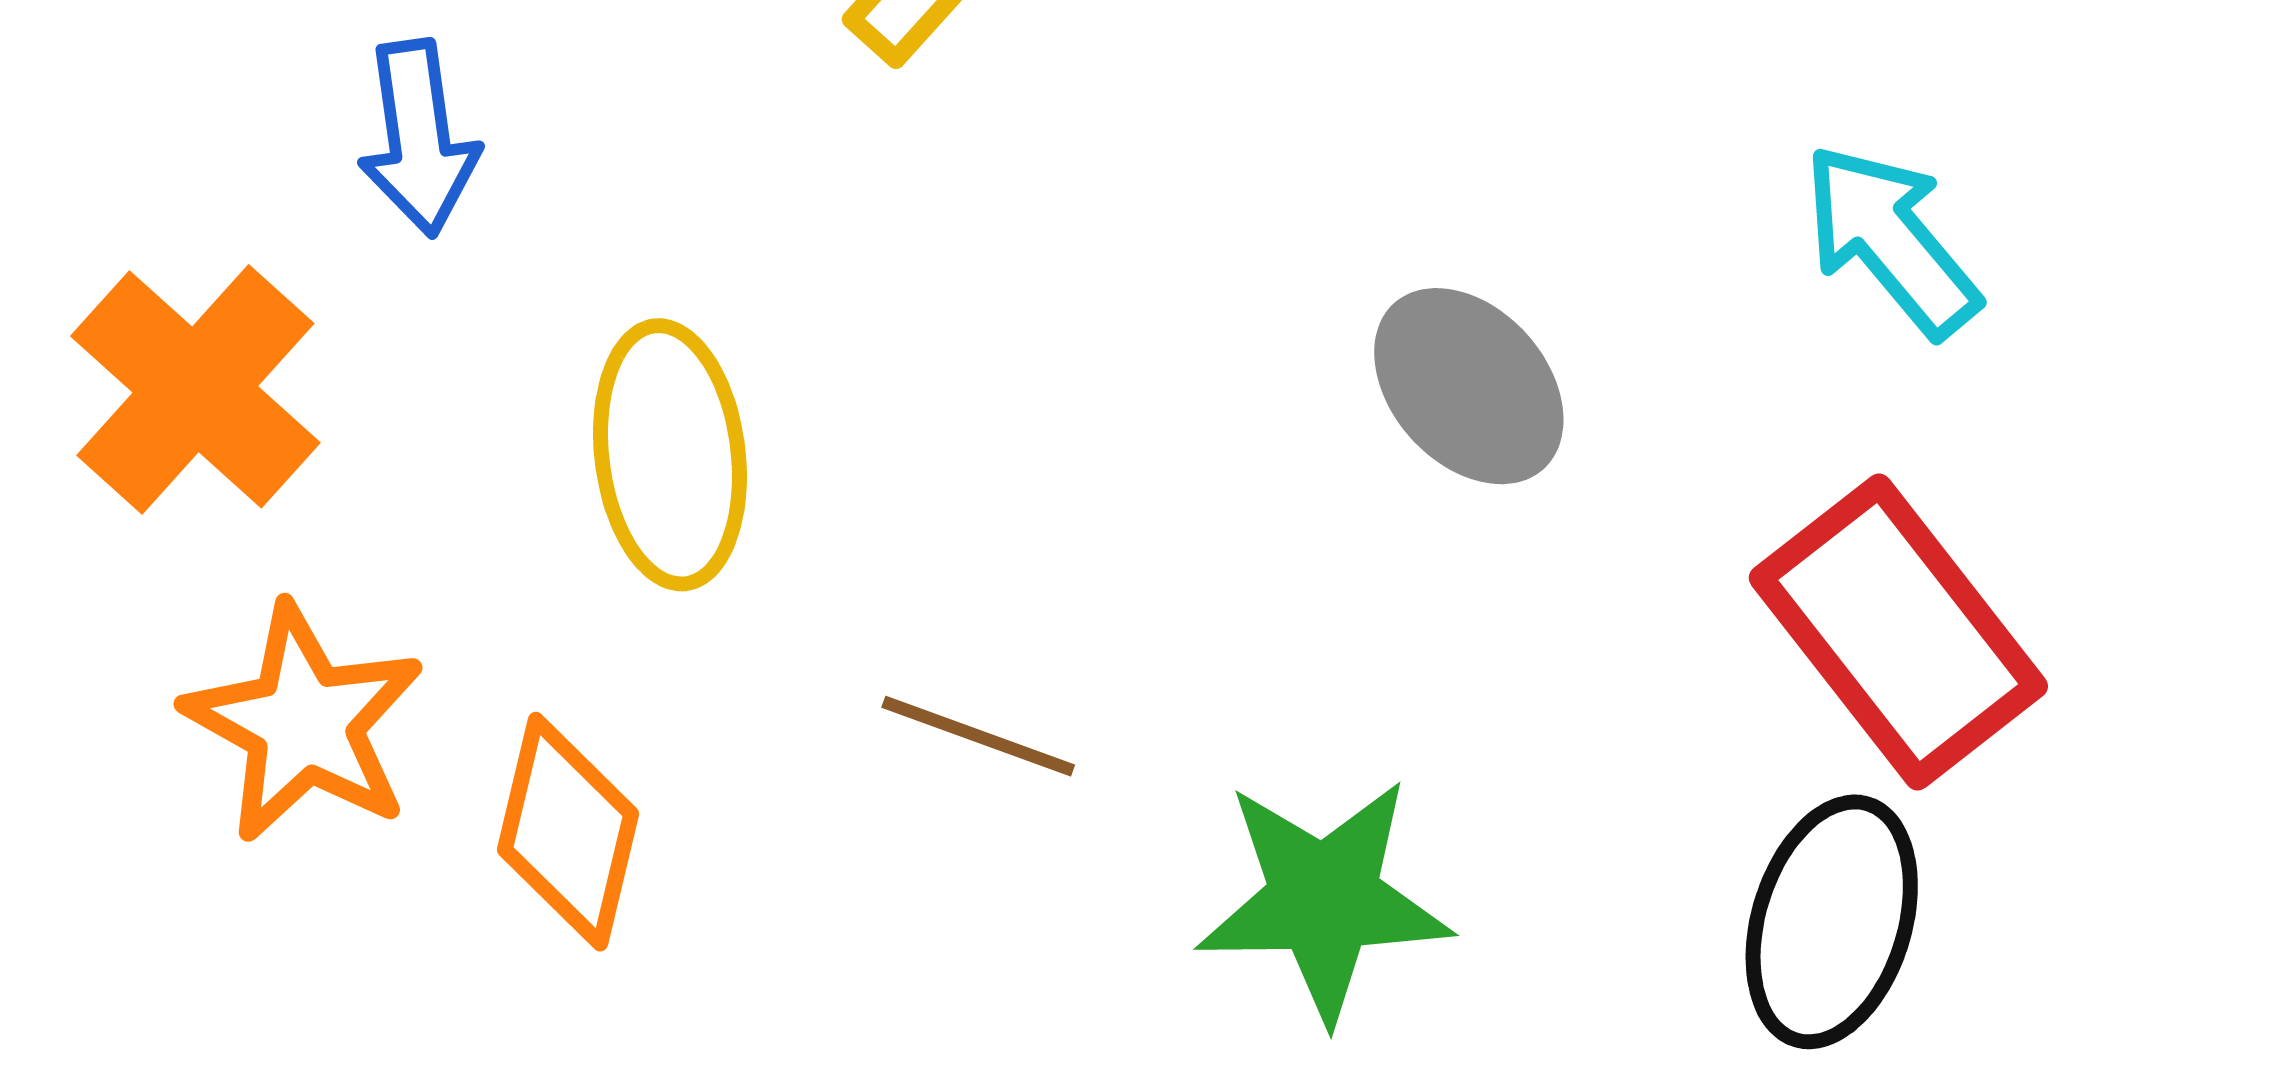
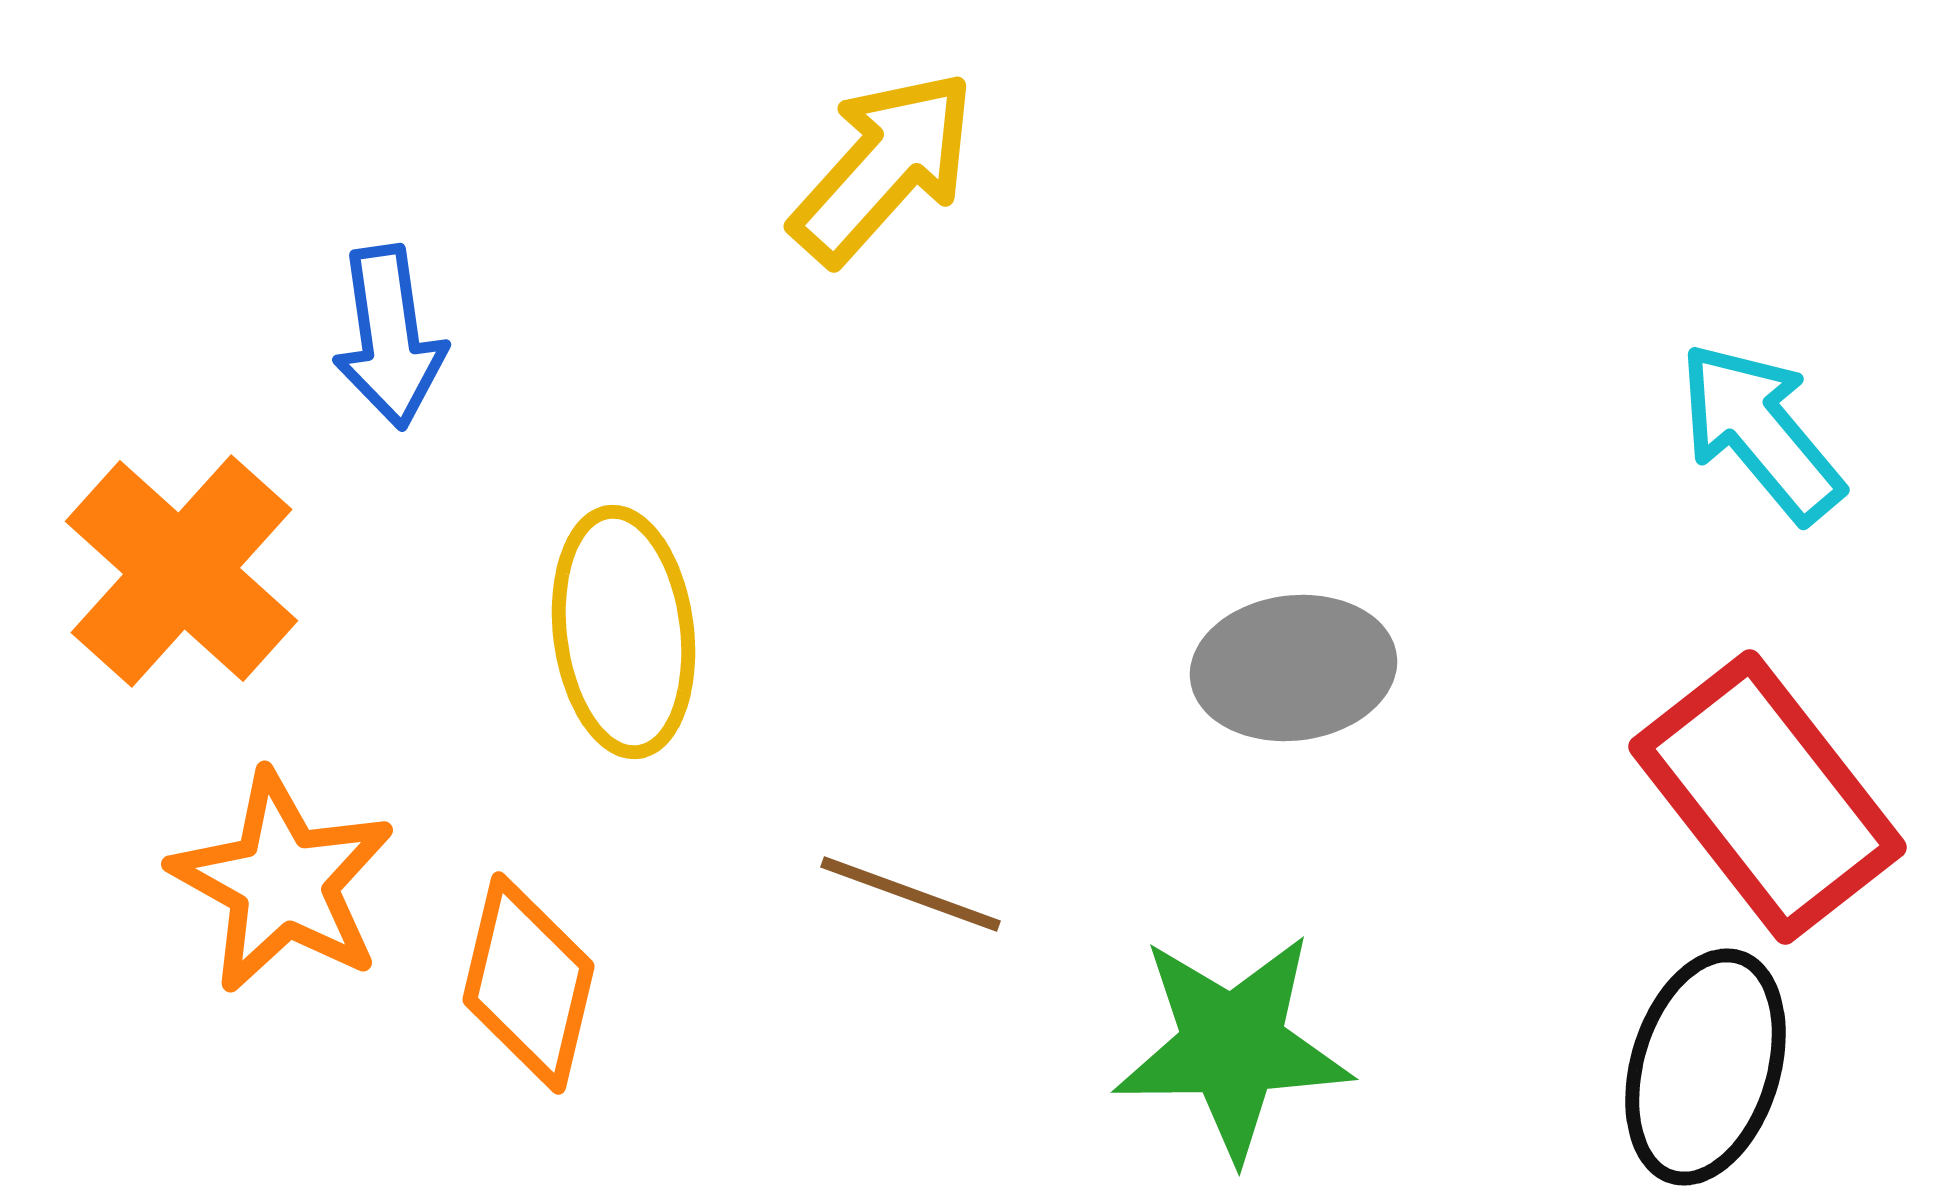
gray ellipse: (1469, 386) -> (1294, 668), moved, turned -55

